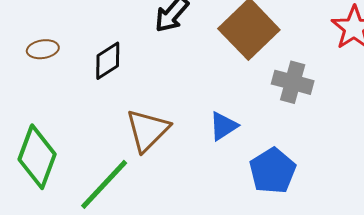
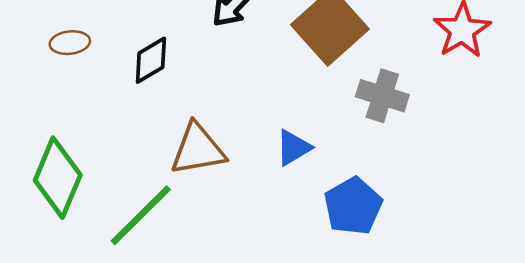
brown triangle: (148, 130) -> (198, 149), turned 33

